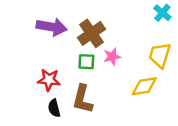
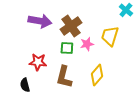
yellow trapezoid: (160, 55) -> (110, 36), moved
yellow diamond: (144, 86) -> (97, 75), moved, turned -40
black semicircle: (54, 108) -> (25, 85), moved

